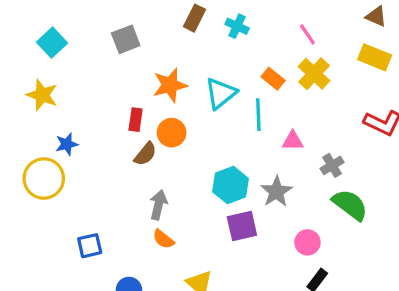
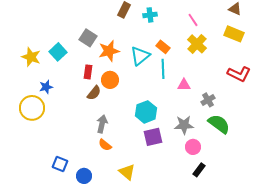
cyan cross: (237, 26) -> (150, 15), turned -32
gray square: (126, 39) -> (88, 38), moved, turned -36
cyan square: (52, 43) -> (58, 52), moved
orange rectangle: (273, 79) -> (163, 47), moved
gray star: (276, 192) -> (184, 125), moved, turned 30
blue square: (90, 246) -> (60, 164), moved, turned 35

